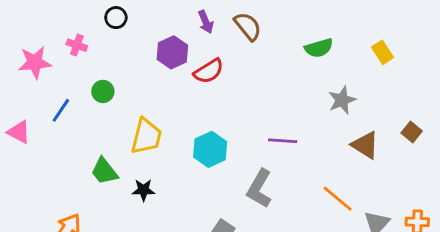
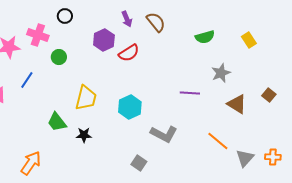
pink cross: (77, 45) -> (38, 35), size x1.5
green circle: (103, 91) -> (59, 57), moved
purple line: (283, 141) -> (190, 93), moved
gray L-shape: (259, 189) -> (164, 134), turned -92

